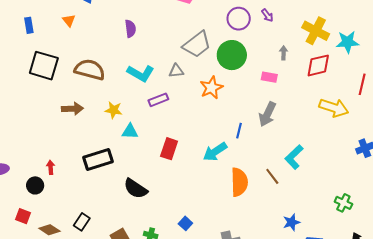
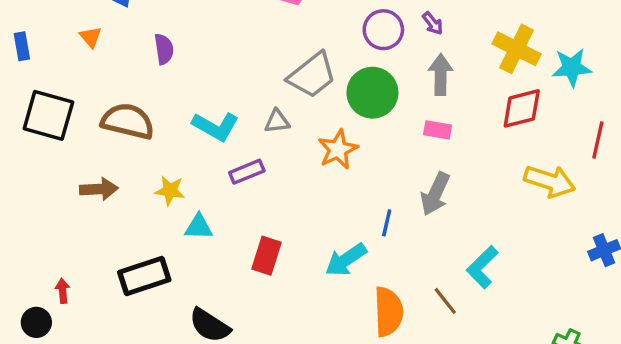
purple semicircle: (130, 29) -> (164, 49), moved
gray arrow: (284, 53) -> (441, 75), moved, size x1.6

